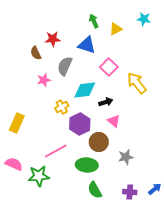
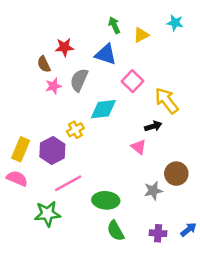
pink star: (44, 80) -> (54, 86), moved
black arrow: (106, 102) -> (153, 126), moved
purple hexagon: (80, 124) -> (52, 150), moved
brown circle: (99, 142) -> (176, 174), moved
pink semicircle: (14, 164) -> (17, 178), moved

